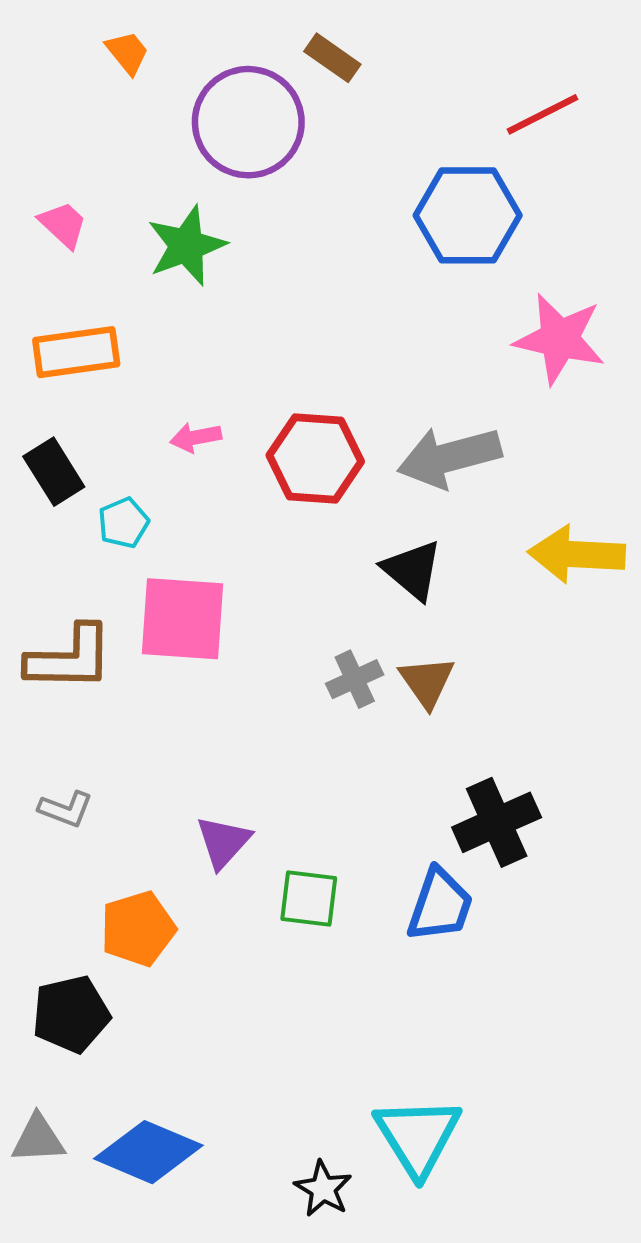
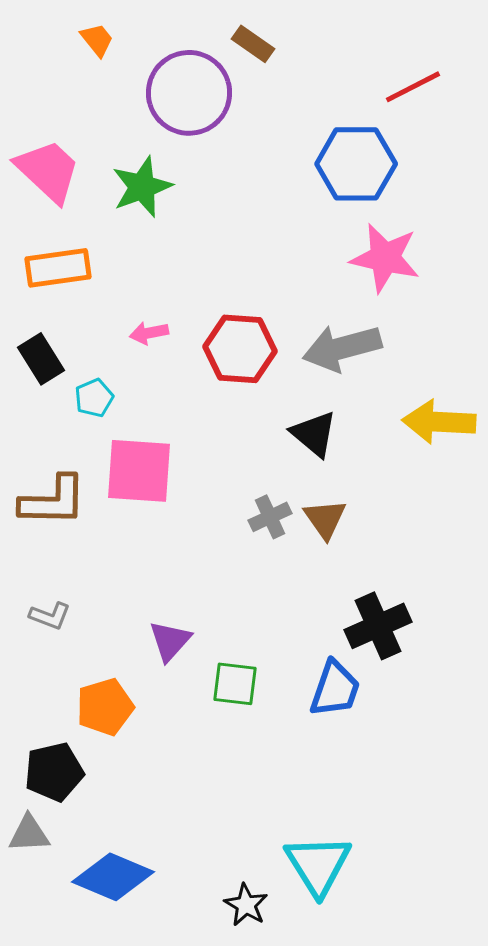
pink trapezoid: (63, 225) -> (48, 171), size x1.8
pink star: (560, 339) -> (385, 258), moved
gray triangle: (38, 1139) -> (29, 834), moved

